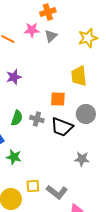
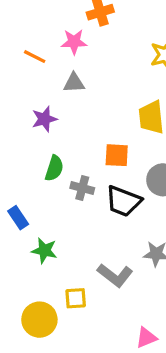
gray triangle: (51, 36) -> (74, 83), moved, turned 40
green semicircle: (17, 118) -> (54, 168), moved
gray L-shape: (57, 192) -> (115, 275), moved

